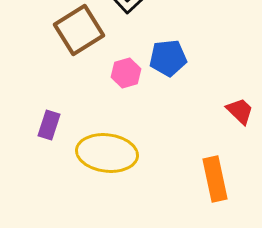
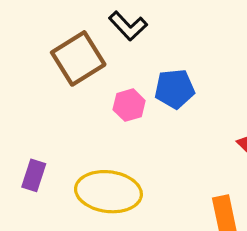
purple rectangle: (49, 125) -> (34, 175), moved

